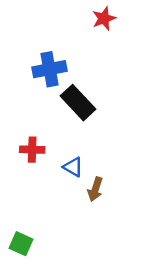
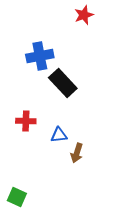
blue triangle: (73, 167) -> (59, 135), turned -36

